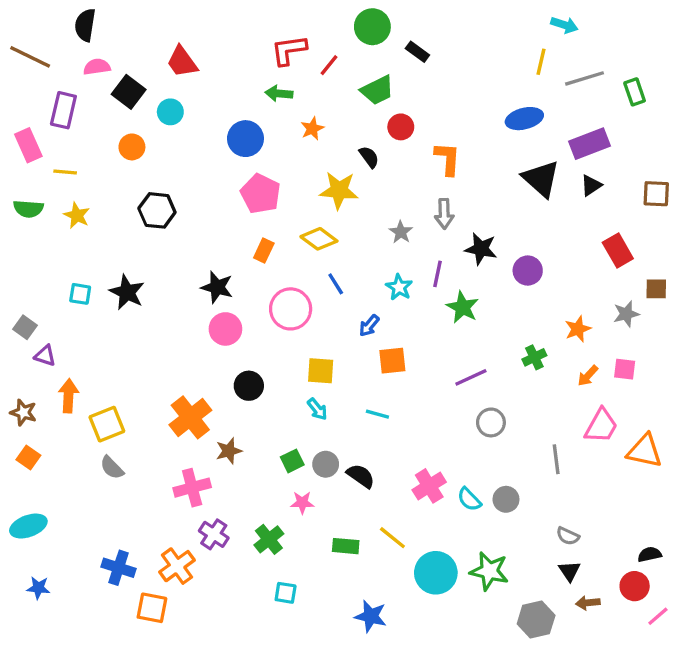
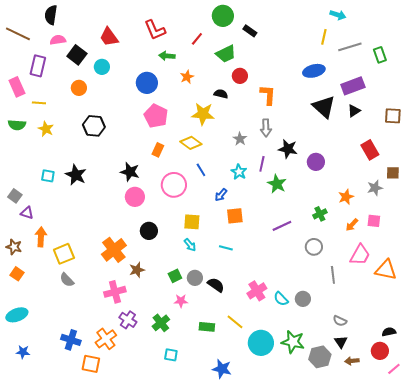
red L-shape: (289, 50) -> (155, 30), moved, turned -105
black semicircle: (369, 157) -> (221, 94), turned -40
gray circle: (491, 422) -> (314, 247), moved
gray hexagon: (536, 620) -> (320, 357), moved

